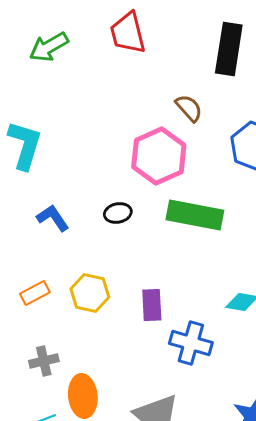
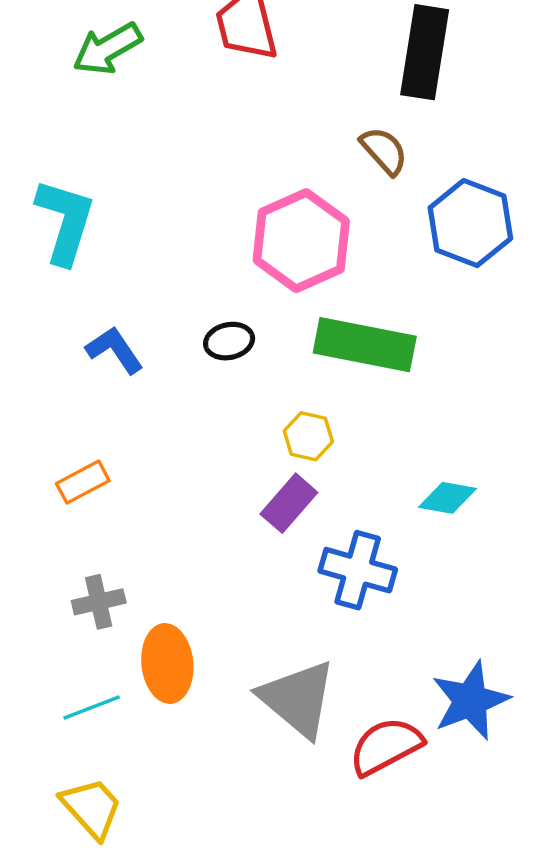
brown semicircle: (189, 108) -> (384, 151), moved
yellow hexagon: (90, 293) -> (308, 436), moved, size x0.7
purple rectangle: (152, 305) -> (289, 503), turned 44

